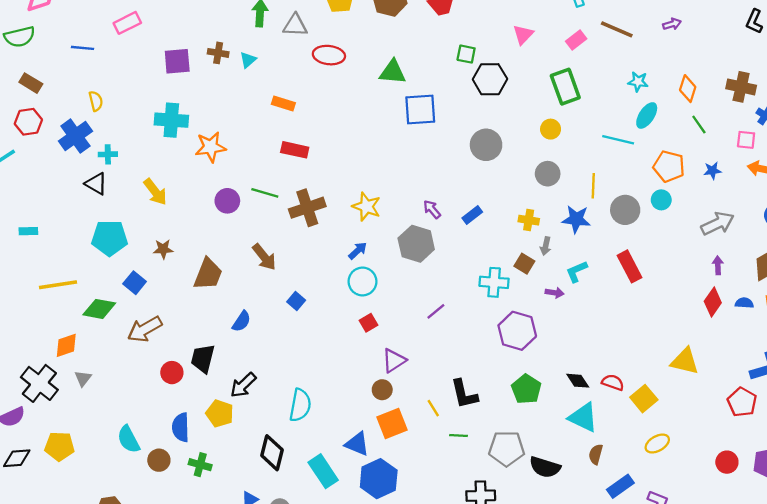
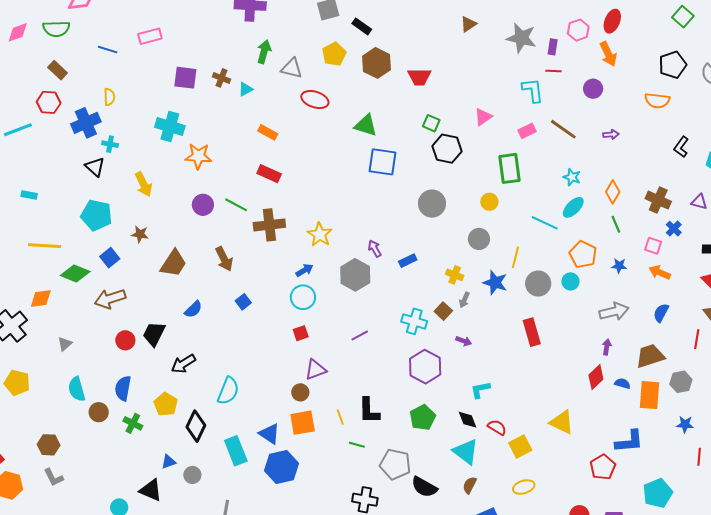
cyan L-shape: (577, 271) -> (480, 390), moved
gray triangle: (83, 378) -> (65, 344), moved
yellow pentagon: (220, 413) -> (166, 404), moved

